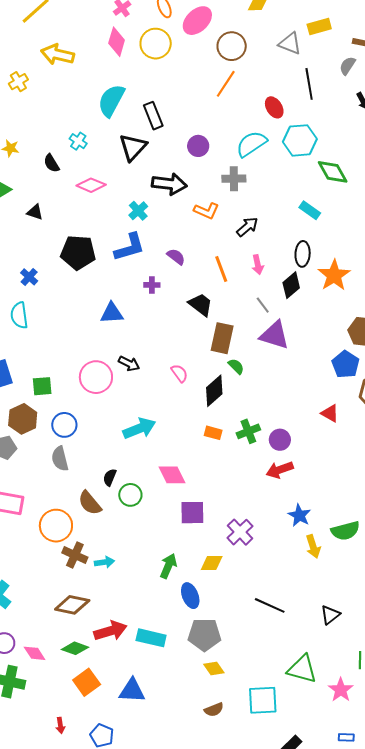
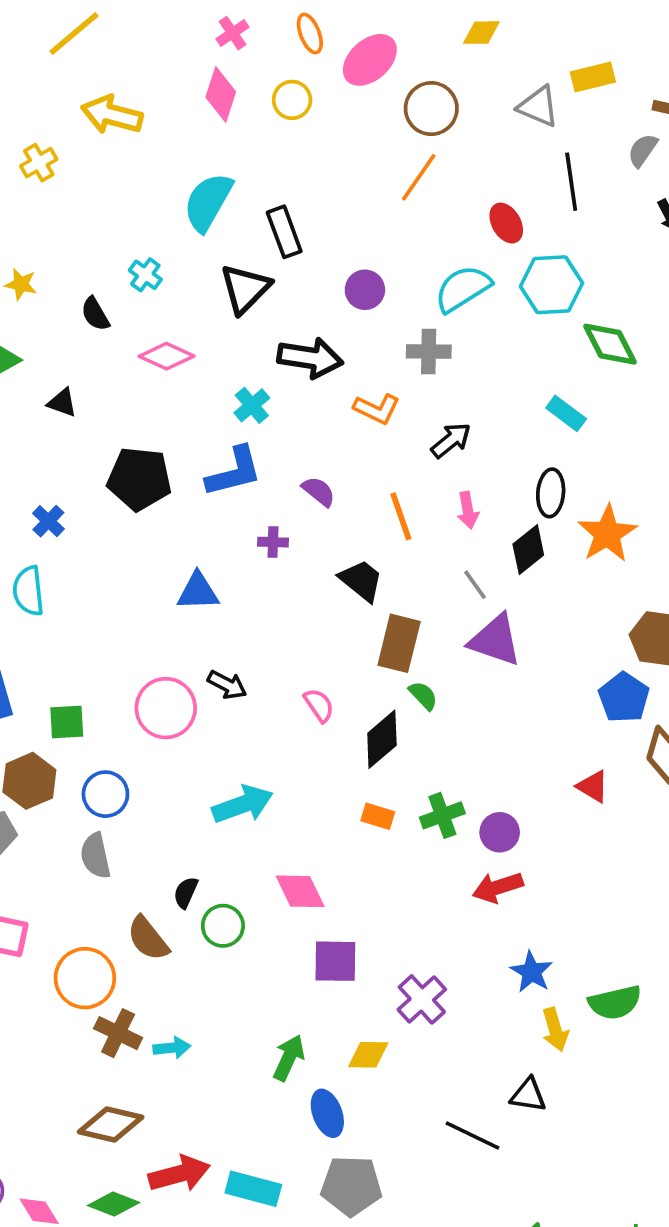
yellow circle: (156, 44) -> (292, 100), size x0.7
black triangle: (330, 615) -> (528, 1095), moved, turned 45

